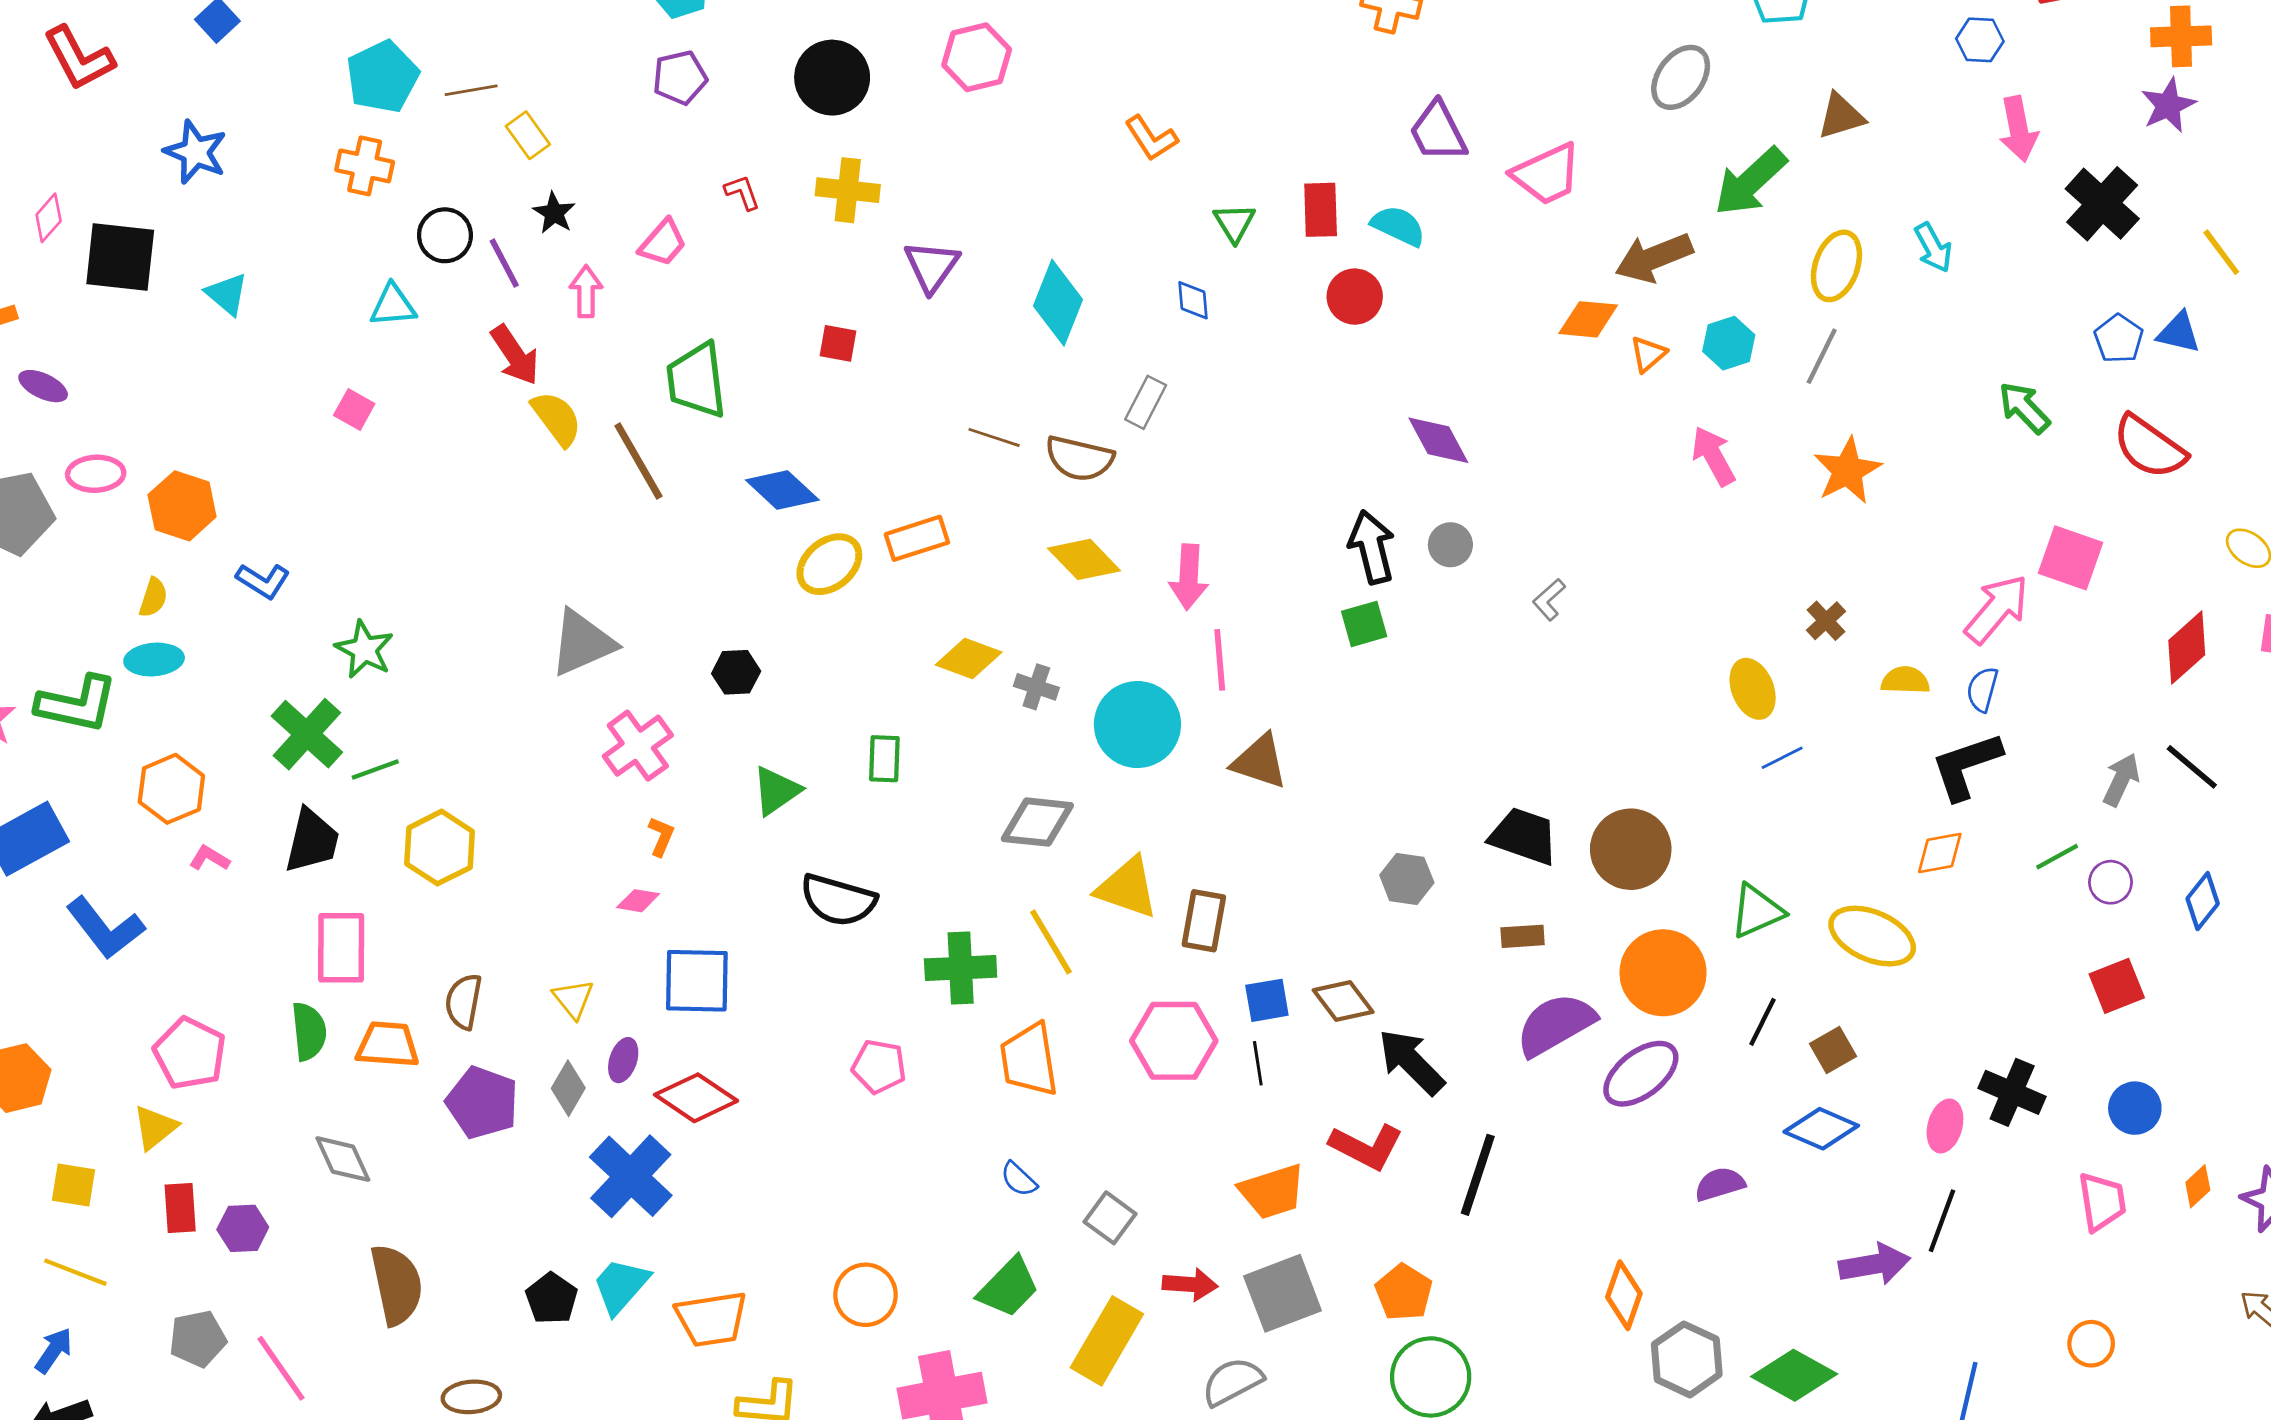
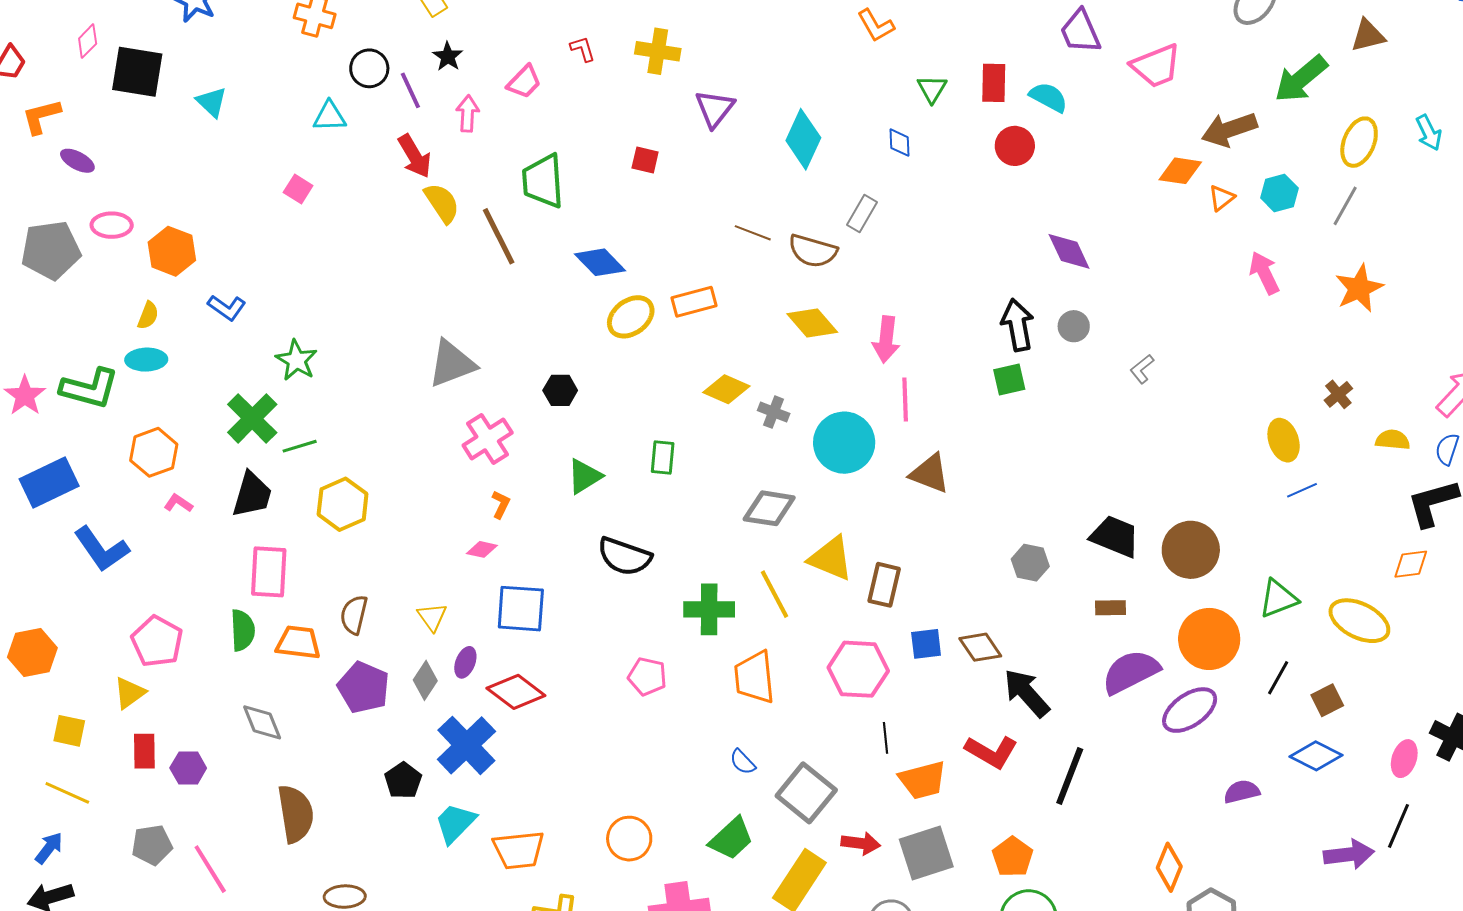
black line: (1258, 1063) -> (886, 738), moved
gray square: (1110, 1218) -> (806, 793), size x1.6
black pentagon: (552, 1299) -> (403, 781), moved

